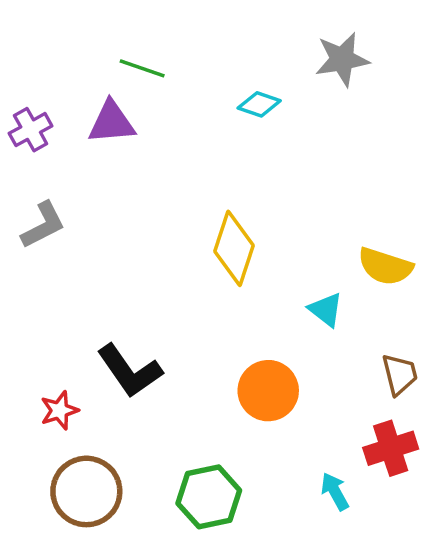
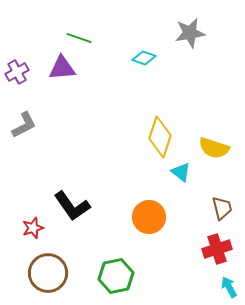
yellow diamond: (234, 248) -> (160, 137), moved
cyan arrow: (335, 491) -> (229, 287), moved

